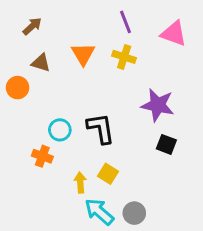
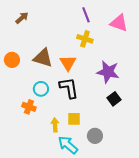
orange triangle: (83, 54) -> (68, 63), moved
brown triangle: (41, 63) -> (43, 58), moved, size x1.5
black square: (166, 144) -> (114, 99), turned 32
yellow square: (108, 174) -> (74, 119), turned -32
gray circle: (134, 213) -> (95, 136), moved

